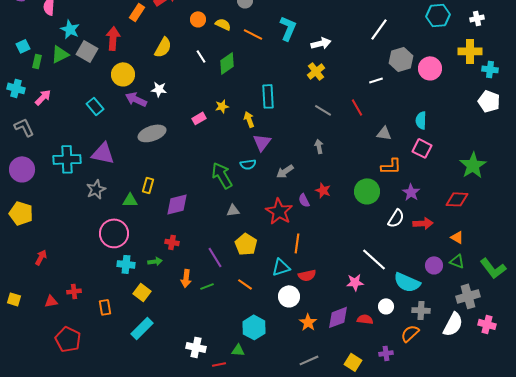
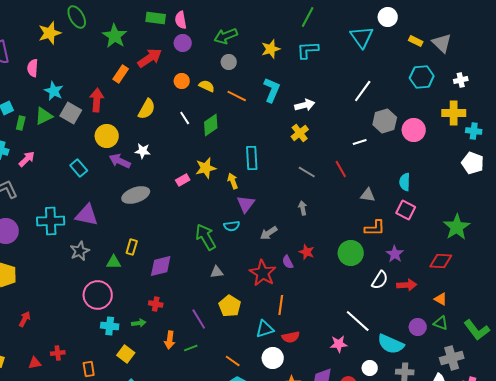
yellow star: (222, 106) -> (206, 168), size x1.5
orange line: (245, 284) -> (233, 361), moved

